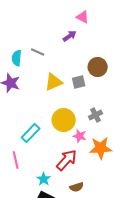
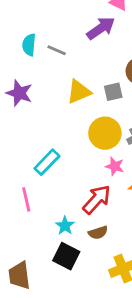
purple arrow: (70, 36) -> (101, 28), size x1.5
cyan semicircle: (17, 58) -> (29, 45), moved
yellow circle: (64, 120) -> (105, 133), moved
brown semicircle: (77, 187) -> (98, 233), moved

